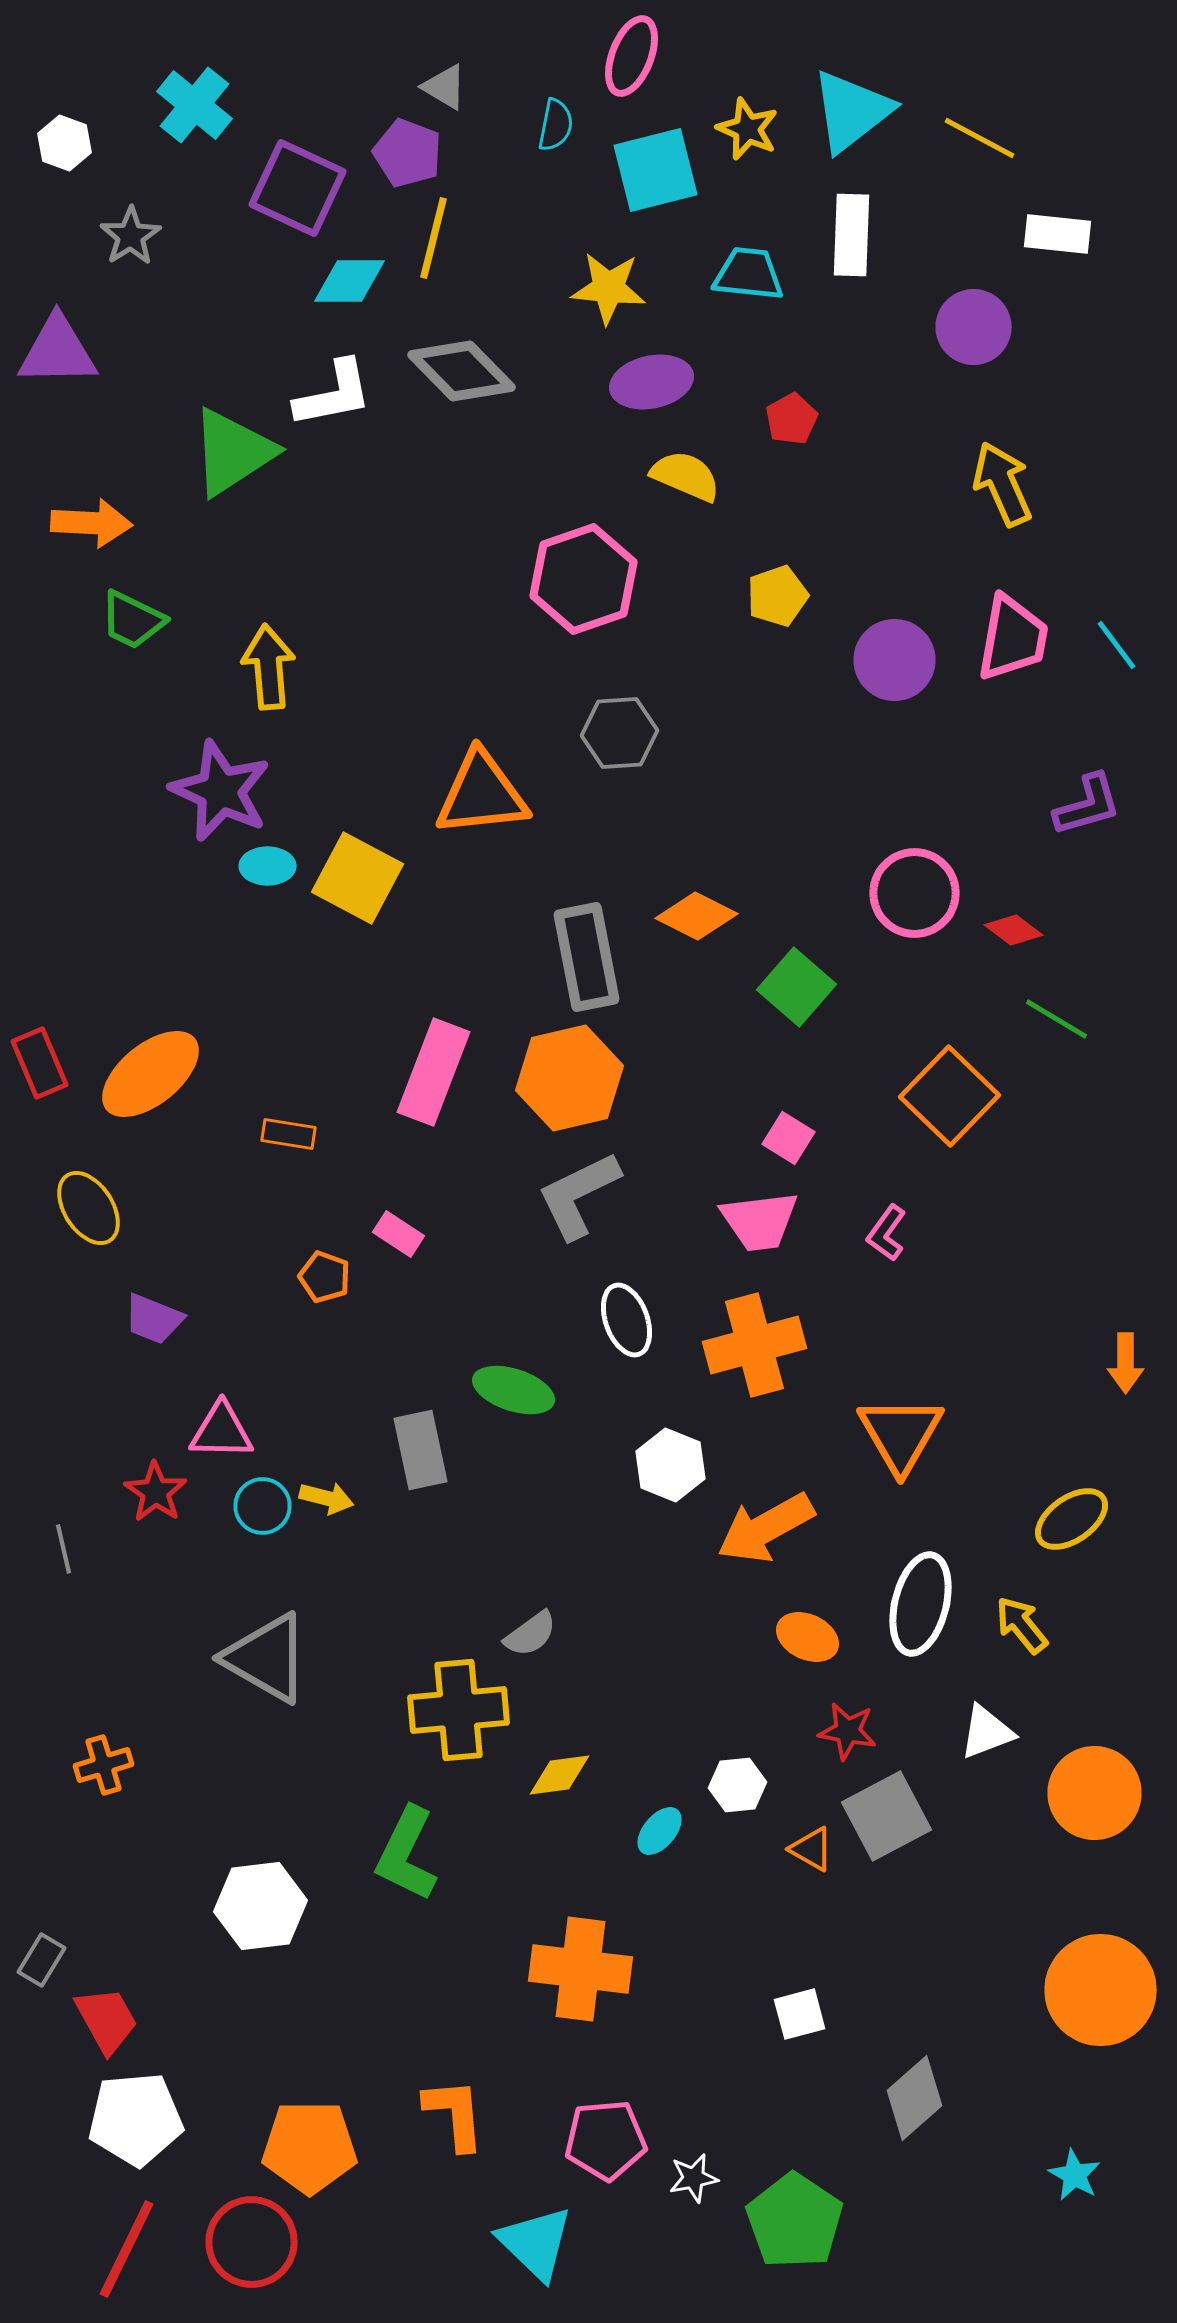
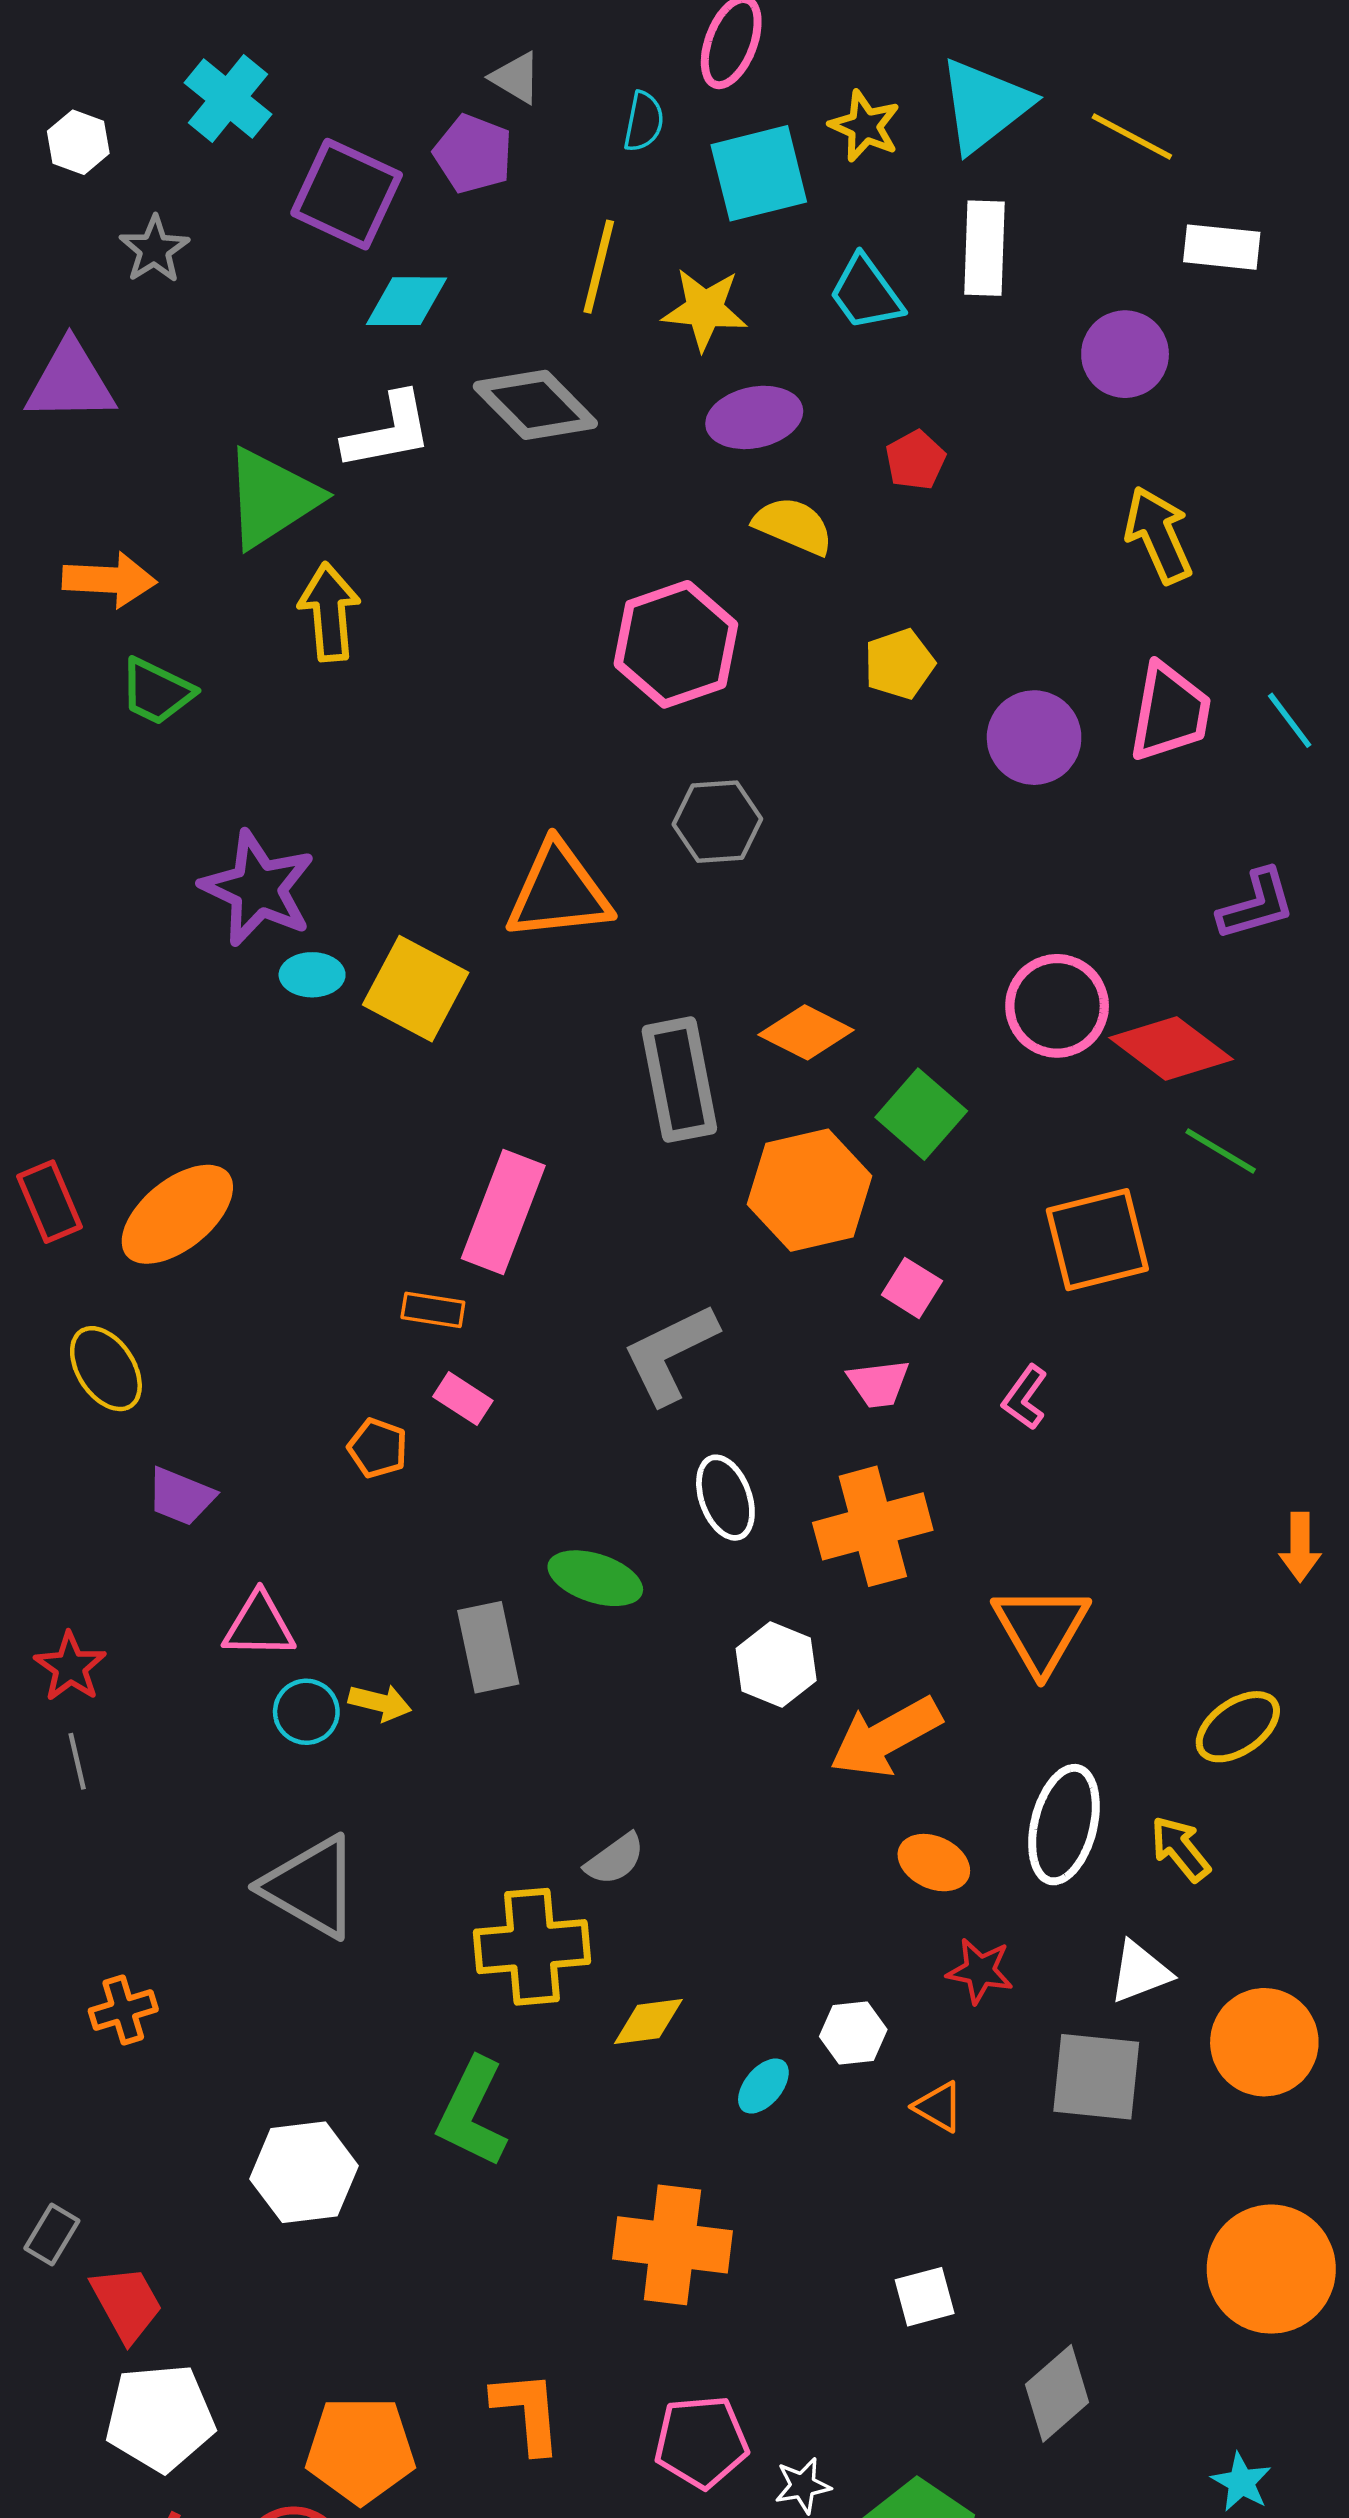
yellow line: (434, 238) -> (599, 267), moved
cyan trapezoid: (748, 274) -> (866, 293), turned -132
yellow arrow: (268, 667) -> (329, 612), moved
red diamond: (1014, 930) -> (1171, 1048), size x1.8
orange hexagon: (570, 1078) -> (810, 1190), moved
orange square: (950, 1096) -> (1097, 1240), turned 32
orange rectangle: (288, 1134) -> (433, 1310), moved
pink trapezoid: (760, 1221) -> (879, 1384), size x0.7
red star: (156, 1492) -> (70, 1667), moved
gray square: (886, 1816) -> (1096, 2077), moved, turned 34

